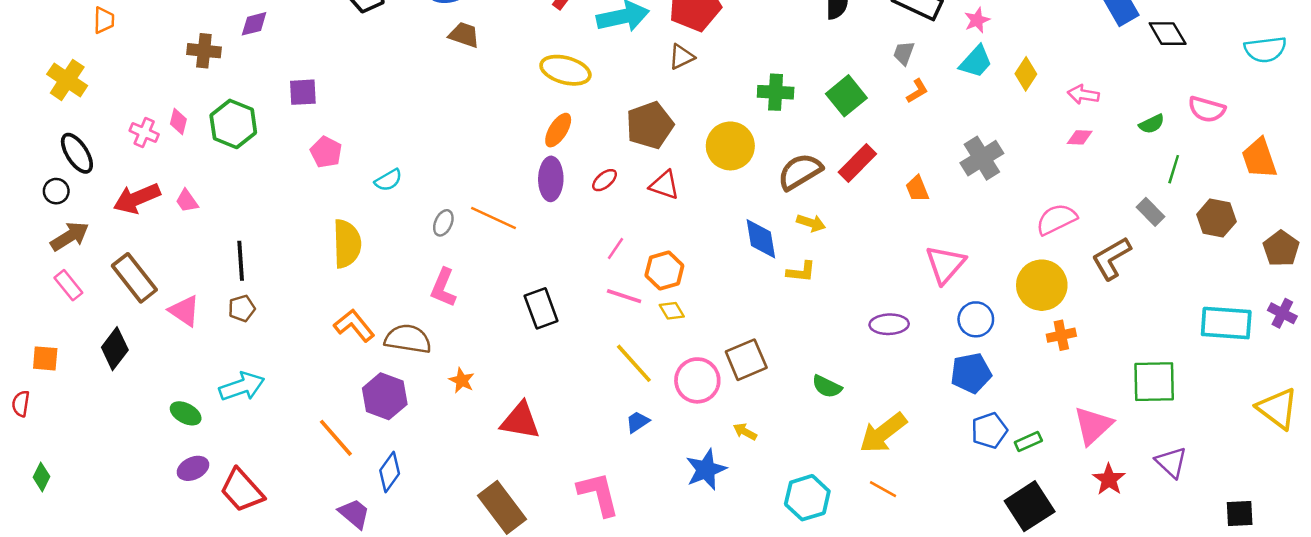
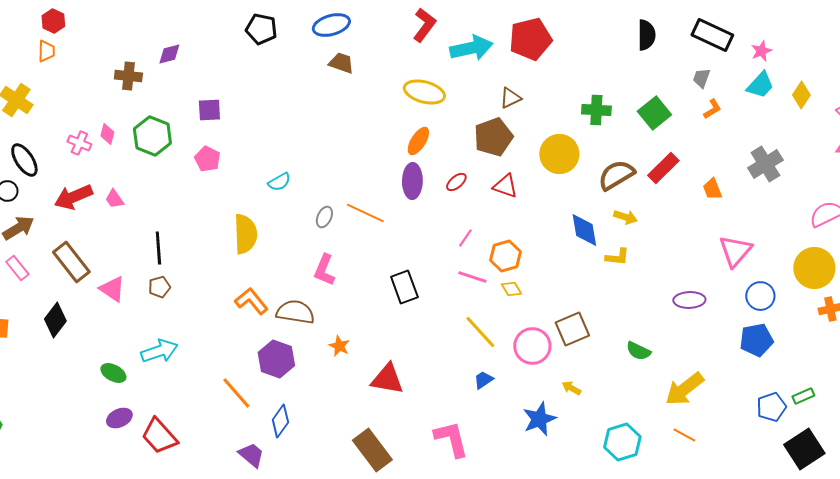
brown triangle: (681, 57) -> (510, 98), moved
pink pentagon: (326, 152) -> (207, 159), moved
blue pentagon: (989, 430) -> (771, 407), moved

